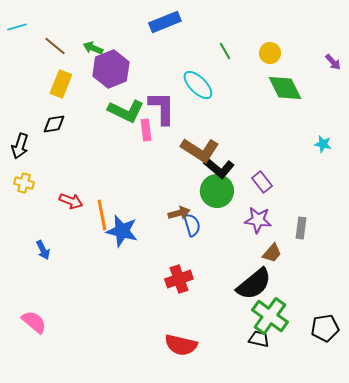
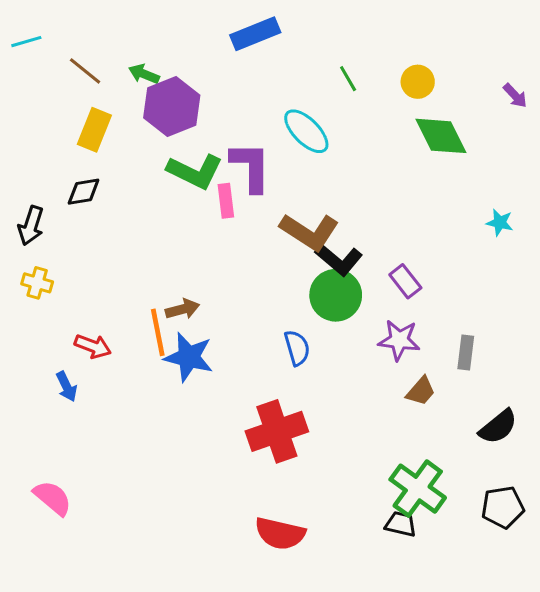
red arrow: (71, 201) -> (93, 346), moved
brown arrow: (179, 213) -> (183, 309), moved
red cross: (179, 279) -> (277, 431), size x1.4
black semicircle: (254, 284) -> (498, 427), moved, size x0.7

